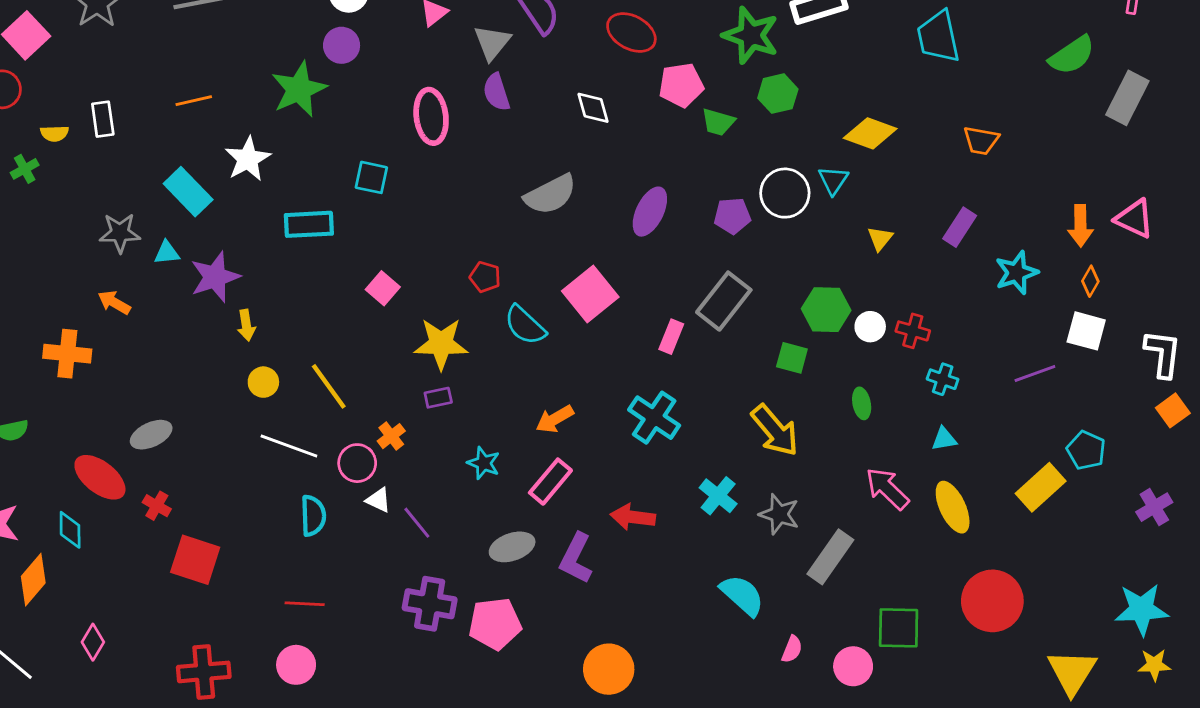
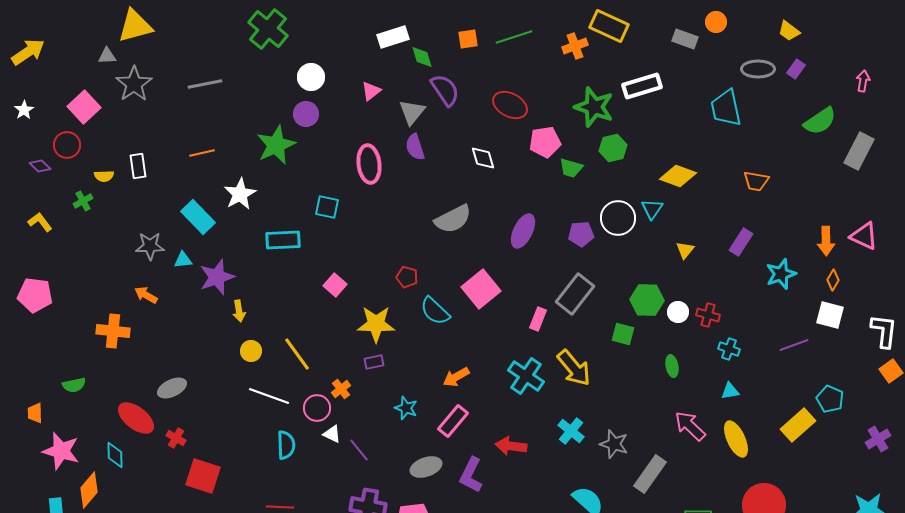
yellow arrow: (775, 430) -> (574, 368), moved

